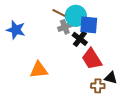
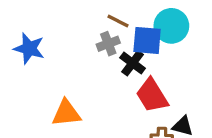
brown line: (59, 13) -> (118, 21), moved
cyan circle: (76, 16) -> (171, 26), moved

